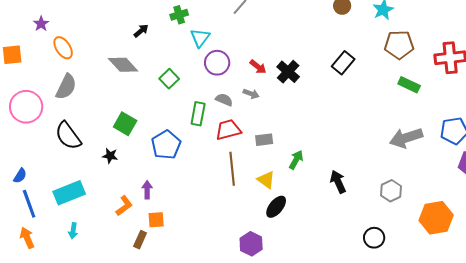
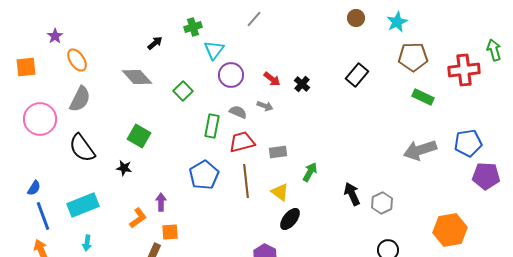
black cross: (288, 72) -> (302, 84), size x0.7
blue pentagon: (166, 145) -> (204, 175), moved
gray hexagon: (391, 191) -> (382, 203), moved

